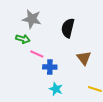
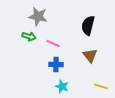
black semicircle: (68, 28) -> (88, 25), moved
pink line: (37, 54) -> (53, 43), moved

